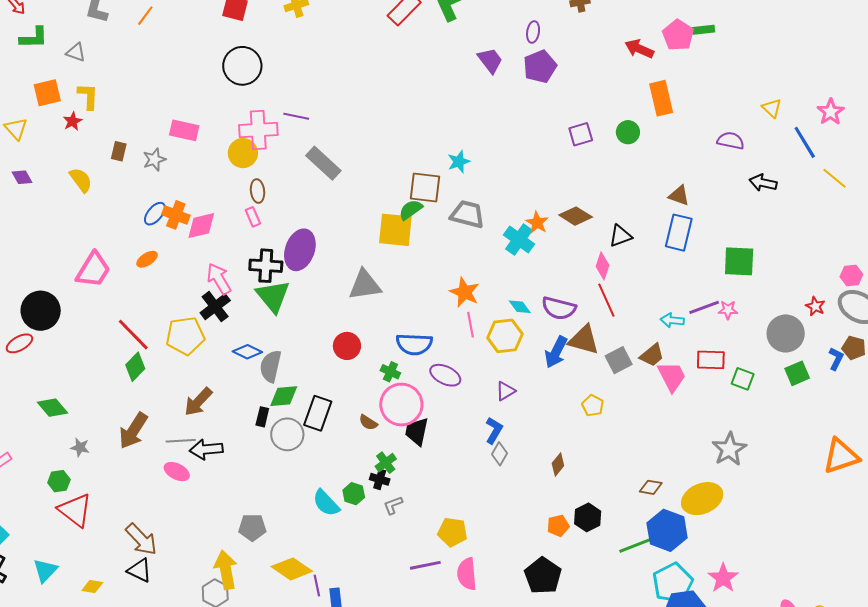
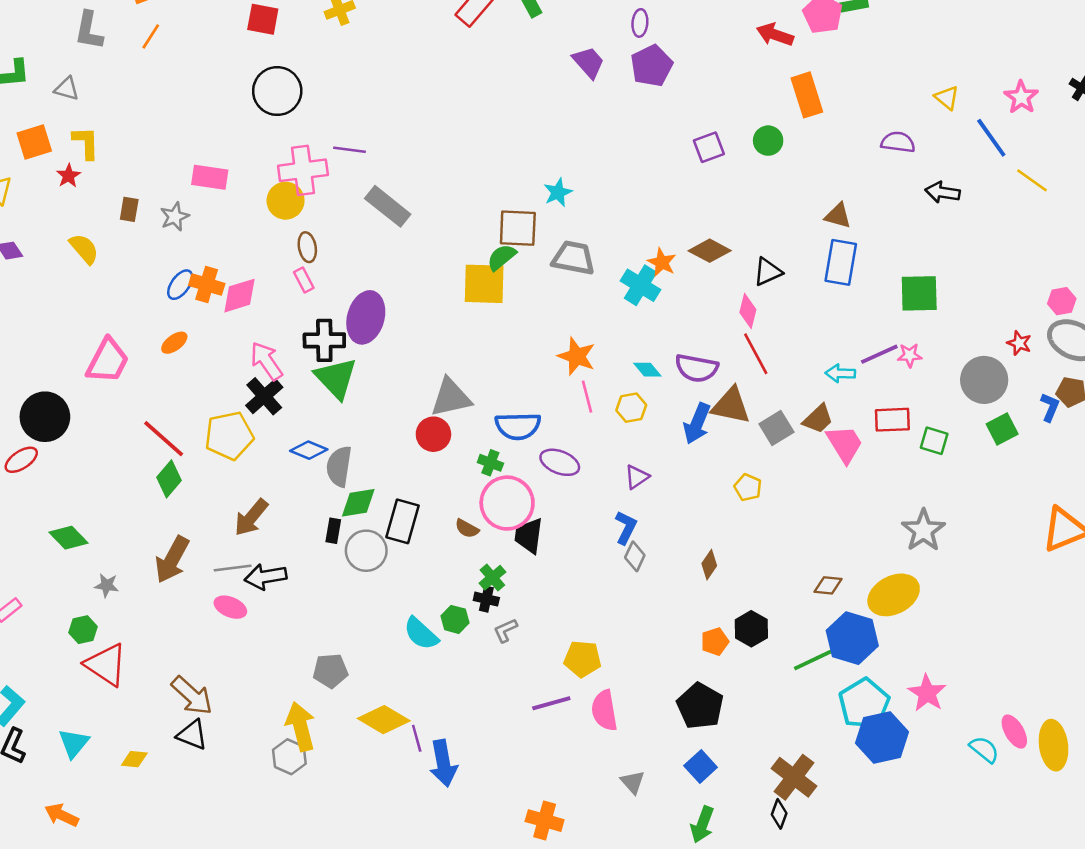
gray triangle: (365, 285) -> (451, 398), moved
yellow hexagon: (505, 336) -> (631, 408), size x0.7

